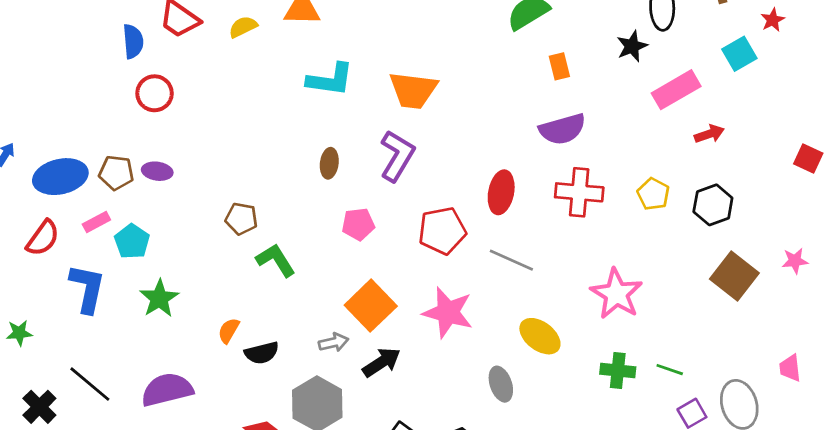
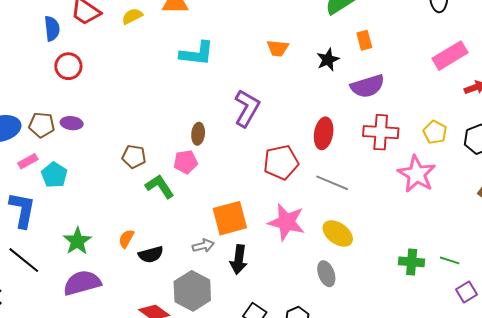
black star: (632, 46) -> (328, 60), moved
orange trapezoid: (413, 90) -> (278, 48), moved, size x0.6
brown ellipse: (329, 163) -> (198, 134), moved
pink pentagon: (358, 224) -> (186, 162), moved
pink star: (616, 294) -> (417, 174), moved
green star: (159, 298) -> (77, 241), moved
orange square: (371, 306) -> (230, 218), turned 30
yellow ellipse: (540, 336) -> (338, 233), moved
black arrow: (382, 362) -> (239, 260), turned 132
black line: (90, 384) -> (24, 260), moved

